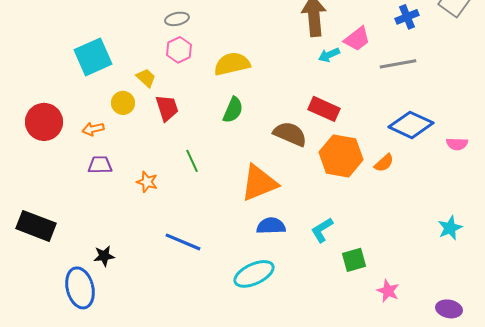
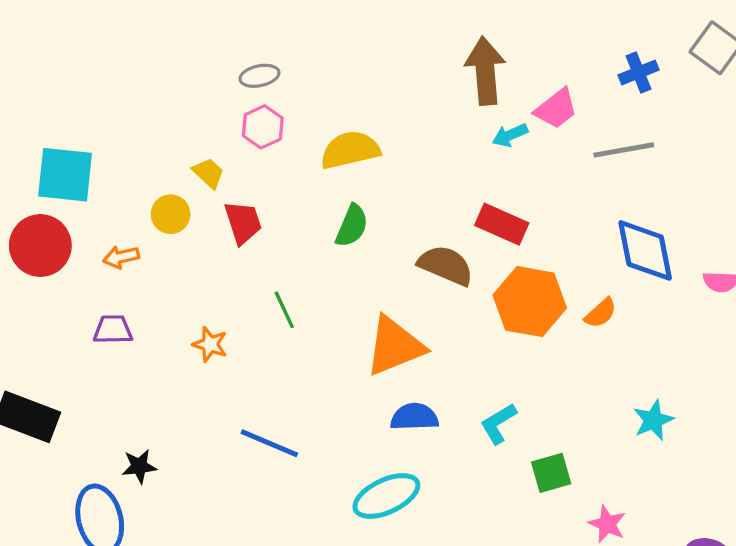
cyan square: (93, 57) -> (65, 175), moved, turned 30
blue diamond: (411, 125) -> (645, 250), turned 54
purple trapezoid: (100, 165) -> (113, 330), moved
cyan star: (450, 228) -> (653, 420), moved

